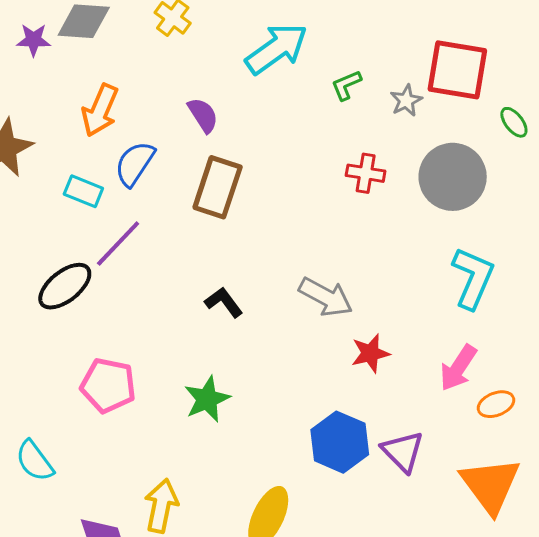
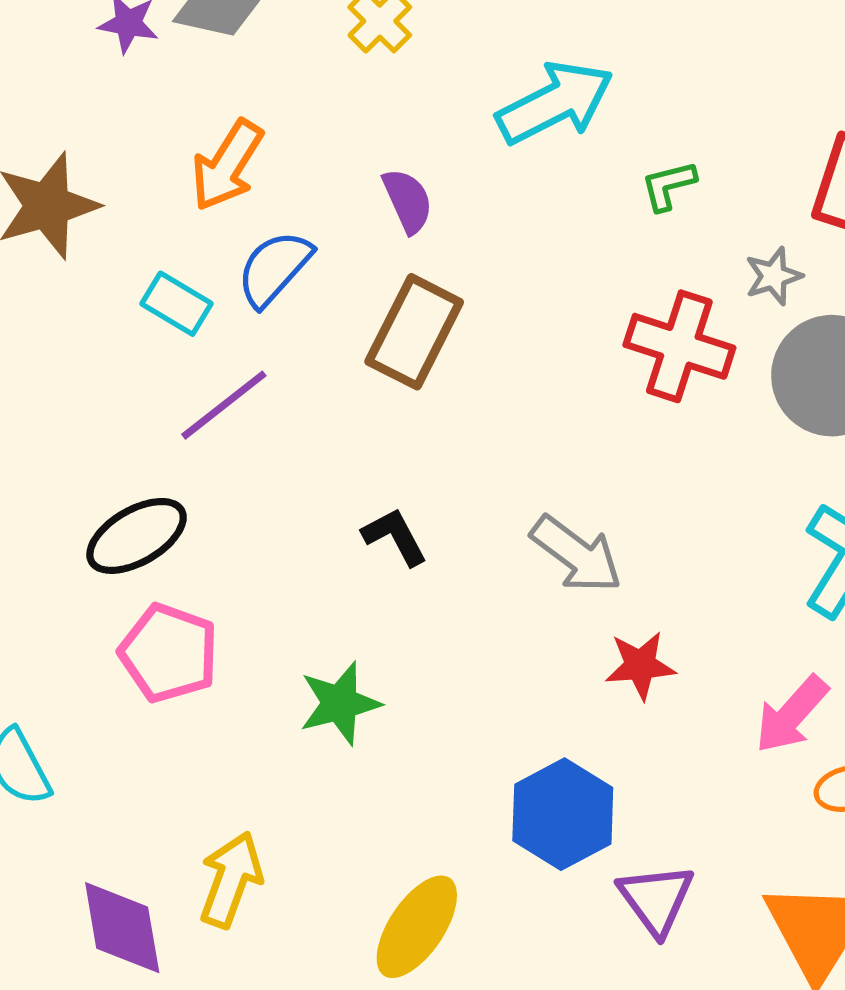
gray star: (406, 101) -> (774, 276), moved
red cross: (366, 173) -> (679, 346), size x1.5
black ellipse: (65, 286) -> (137, 536), moved
purple triangle: (403, 451) -> (656, 899), moved

